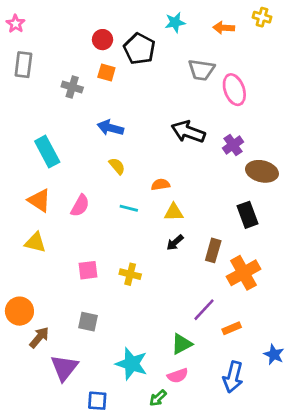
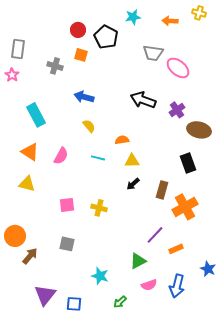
pink star: (16, 24) -> (12, 75), moved
pink ellipse: (234, 90) -> (178, 68), turned -30
cyan star: (132, 364) -> (100, 276), size x0.7
purple triangle: (64, 368) -> (45, 295), moved
pink semicircle: (178, 376) -> (149, 285), moved

